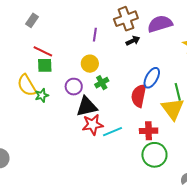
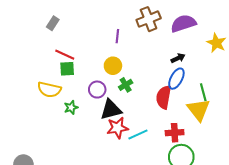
black arrow: (133, 41) -> (178, 58), moved
yellow semicircle: (27, 85) -> (49, 90), turned -45
green star: (42, 95) -> (71, 107), moved

